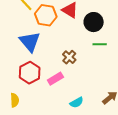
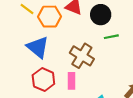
brown cross: (69, 57) -> (82, 56), size x1.6
pink rectangle: (55, 79) -> (72, 81), turned -49

